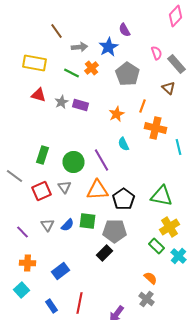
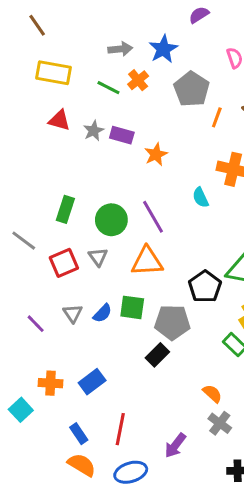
purple semicircle: (124, 30) -> (199, 15), moved, turned 88
brown line: (56, 31) -> (37, 25), moved
orange line: (142, 106) -> (217, 117), moved
orange star: (116, 114) -> (156, 154), moved
cyan semicircle: (124, 144) -> (200, 198), moved
black pentagon: (124, 199) -> (205, 287), moved
orange cross: (28, 263) -> (50, 383), moved
orange semicircle: (150, 278) -> (212, 394), moved
cyan square: (22, 290) -> (21, 410), moved

